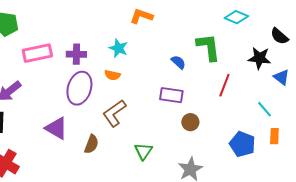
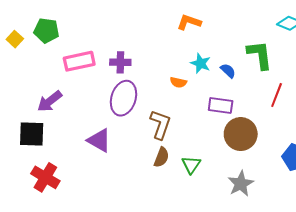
cyan star: (118, 48) -> (201, 63), moved
orange semicircle: (112, 75) -> (178, 82), moved
brown L-shape: (114, 113) -> (160, 125), turned 144
brown circle: (190, 122) -> (241, 134), size x1.8
brown semicircle: (91, 144) -> (161, 157), moved

